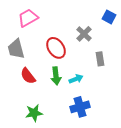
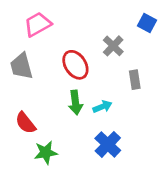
red semicircle: (28, 76) -> (25, 123), moved
blue cross: (80, 107) -> (108, 144), turned -30

